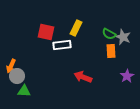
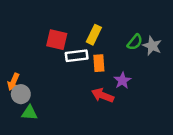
green semicircle: (109, 34) -> (135, 42), turned -80
orange rectangle: (111, 51) -> (99, 63), moved
purple star: (127, 76) -> (122, 81), moved

